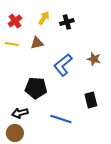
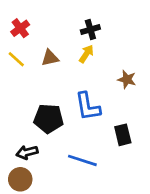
yellow arrow: (44, 18) -> (86, 54), moved
yellow line: (12, 44) -> (16, 59), turned 32
blue L-shape: (63, 65) -> (88, 106), moved, turned -60

